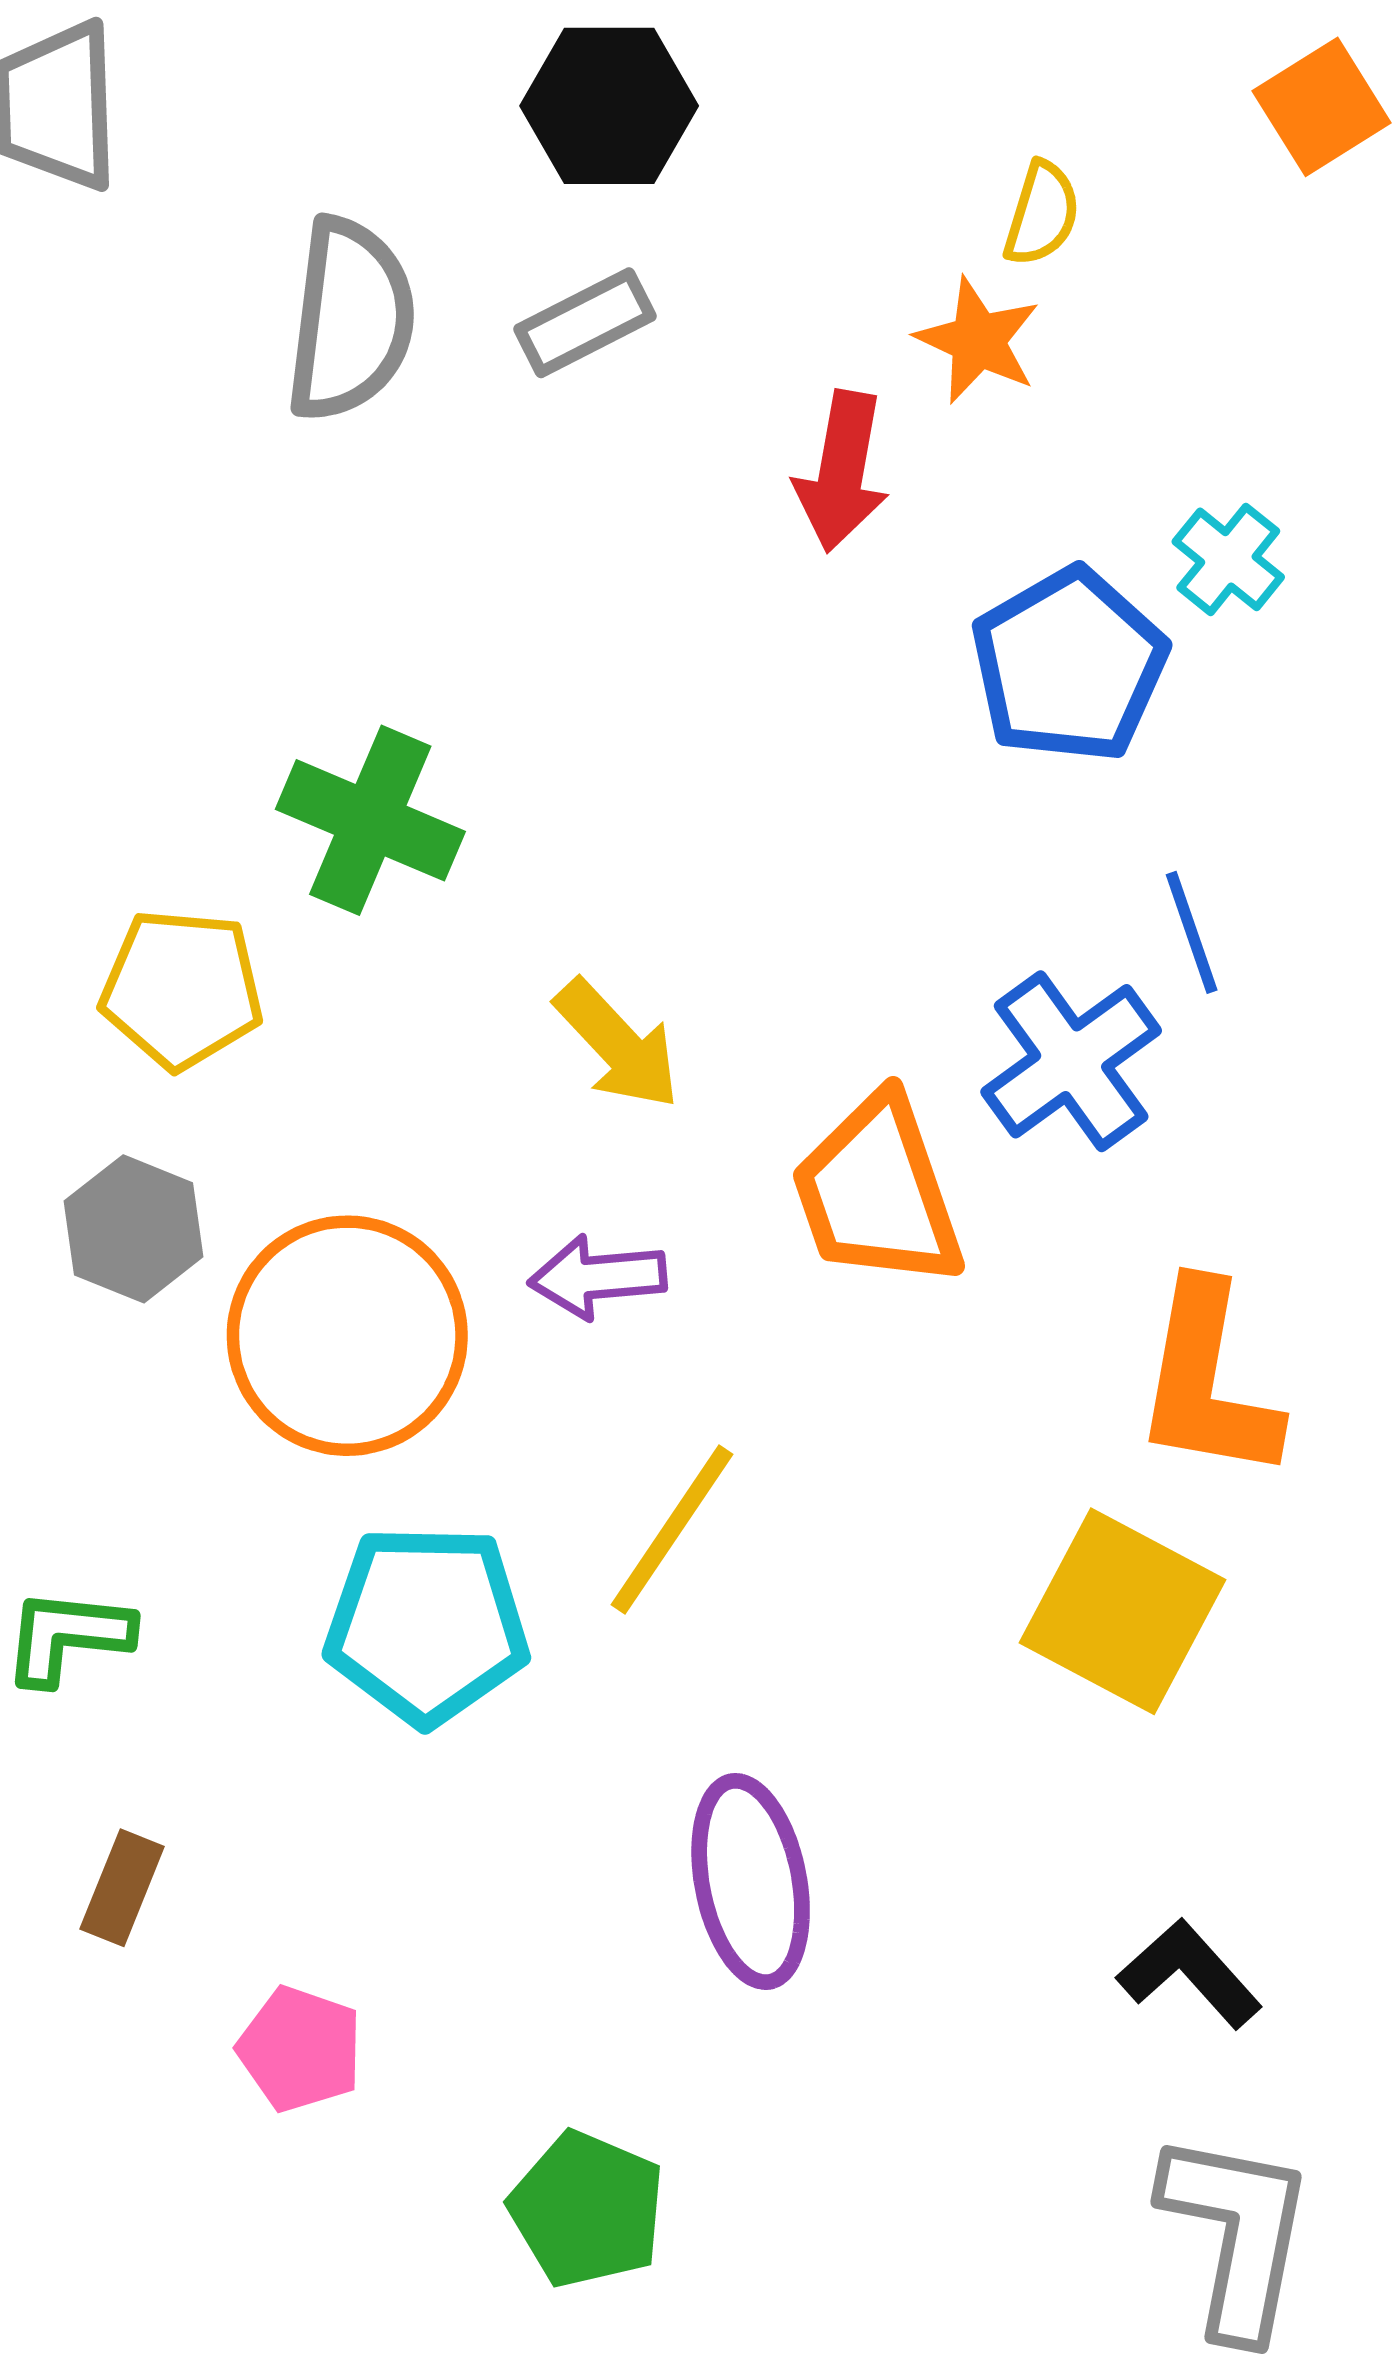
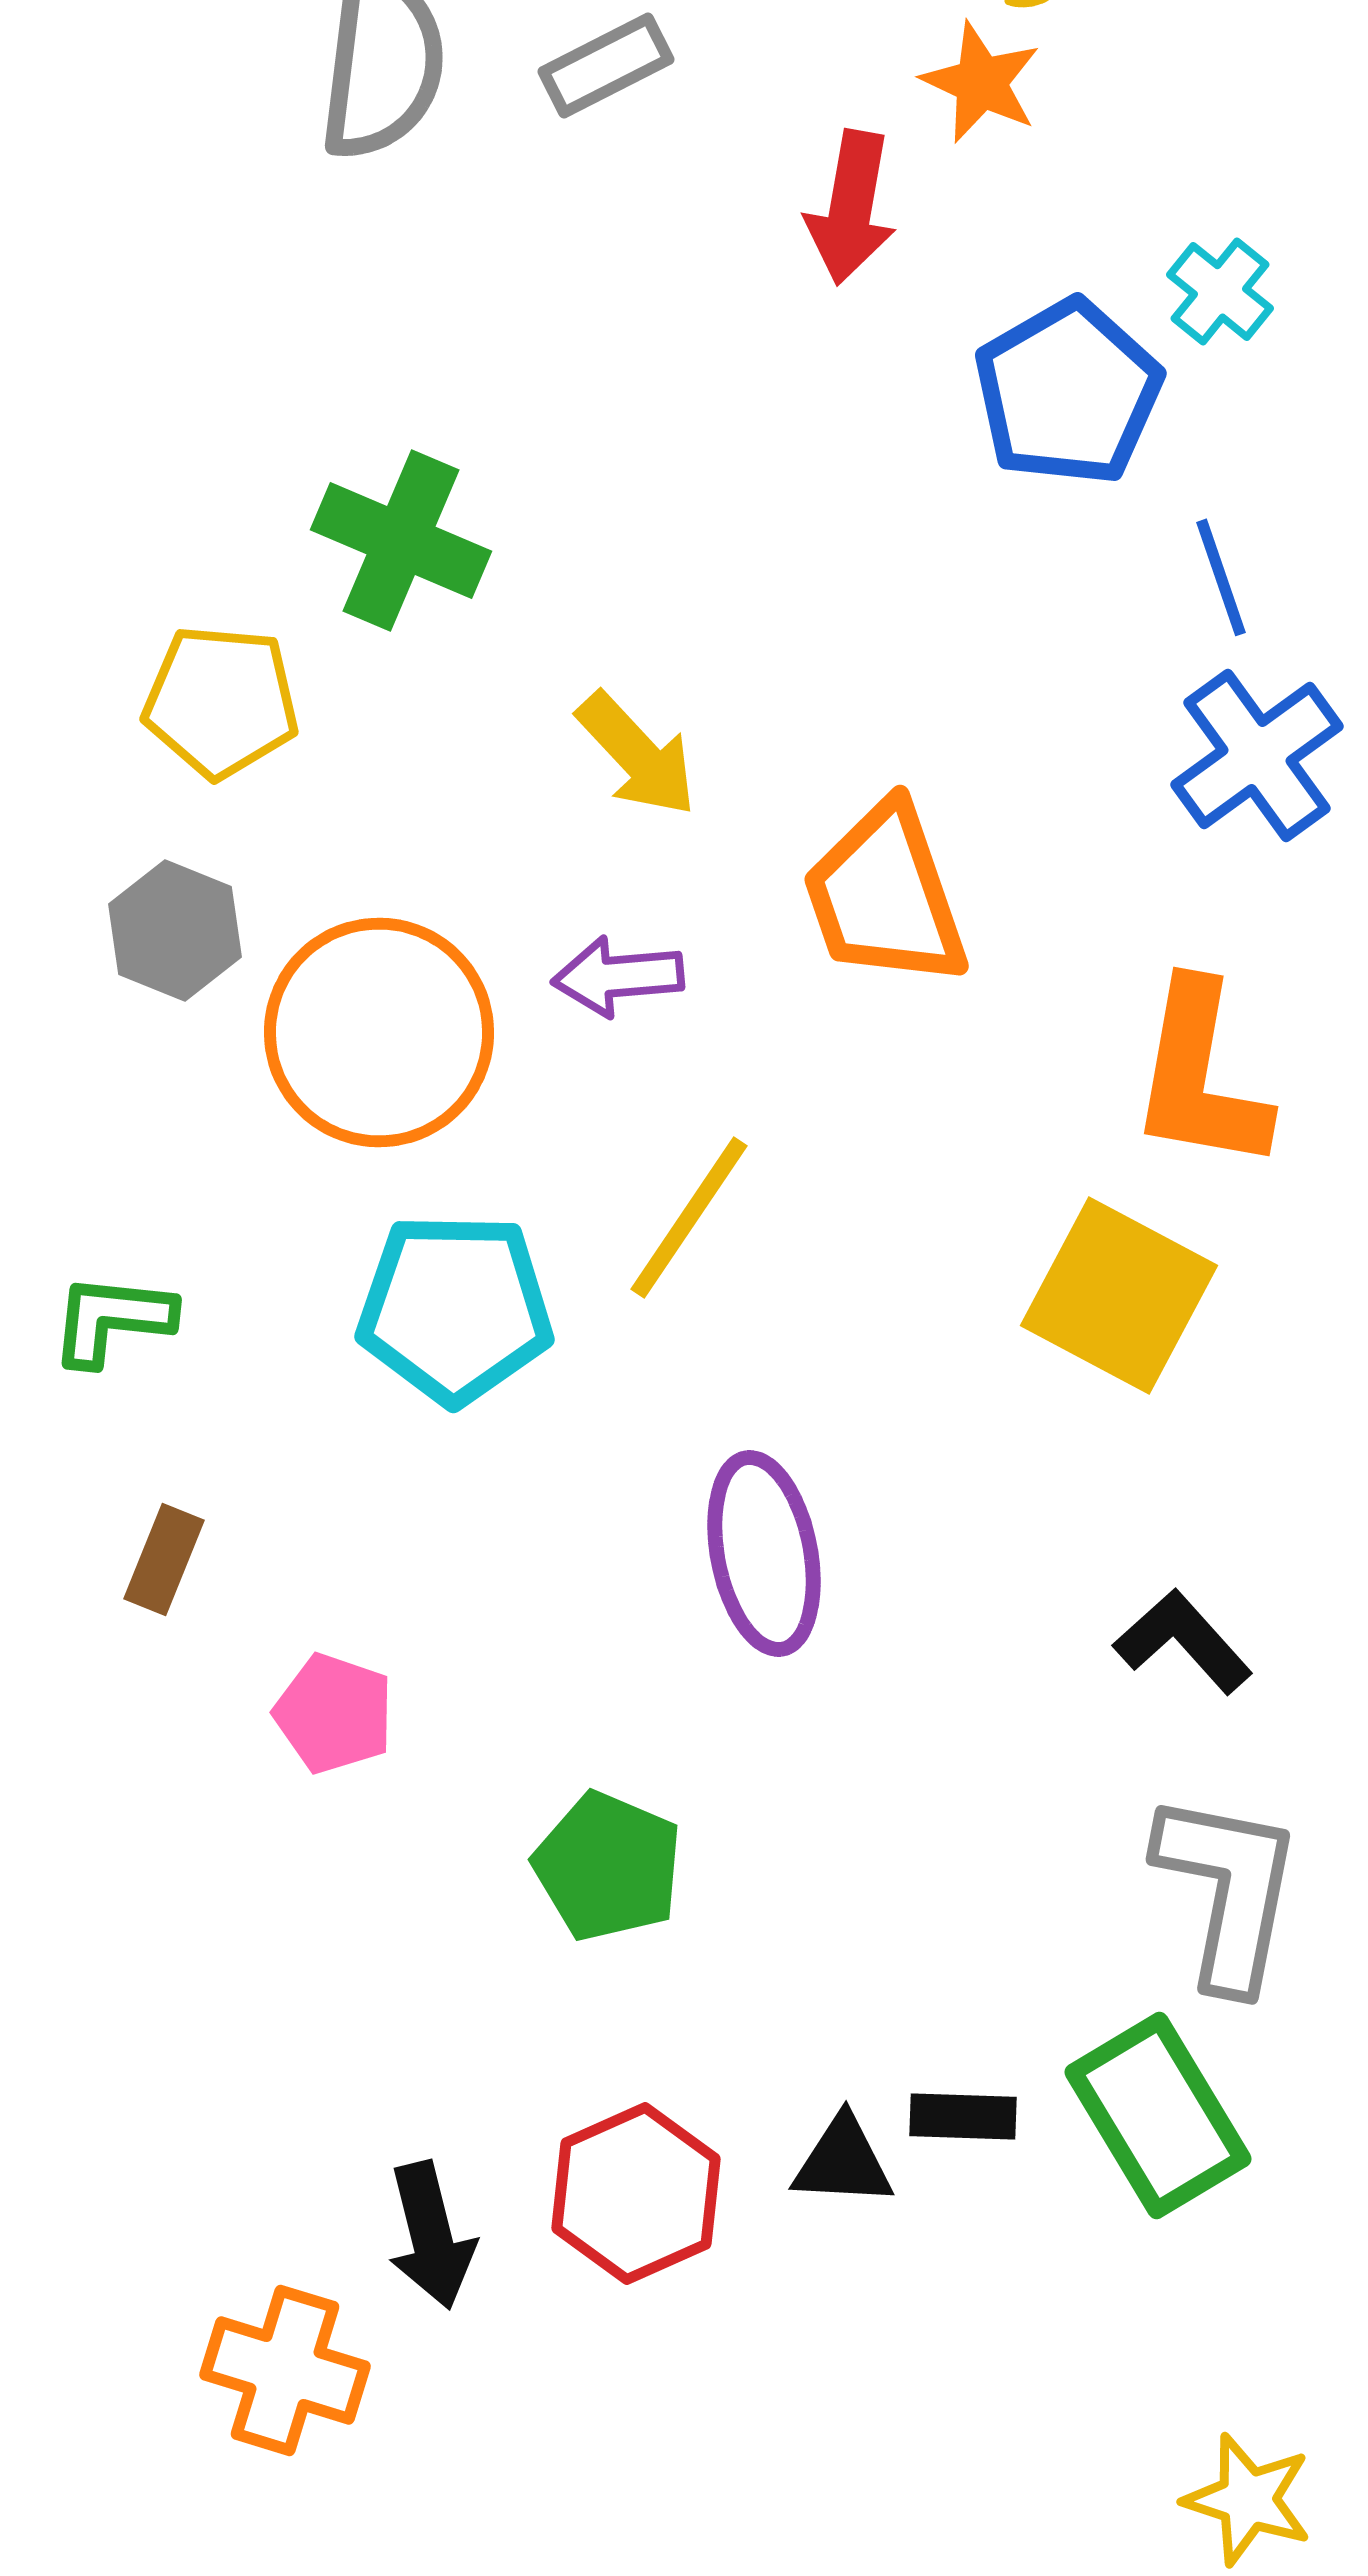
blue line: (1192, 932) -> (1221, 577), moved
blue cross: (1071, 1061) -> (1257, 755), moved

